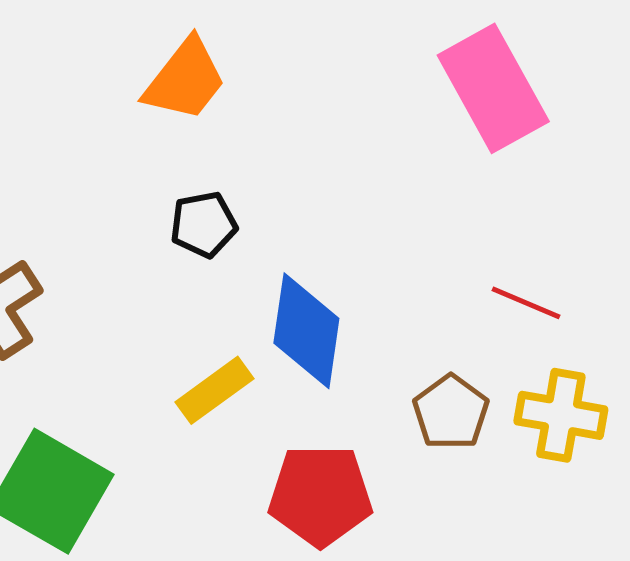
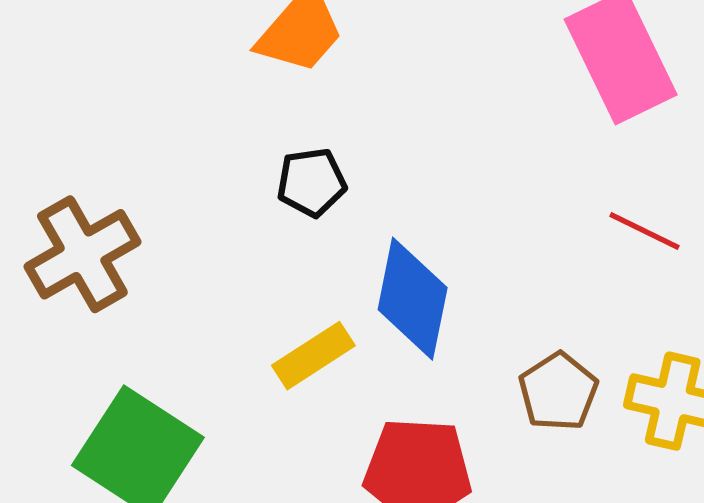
red line: (526, 303) -> (645, 231), moved

